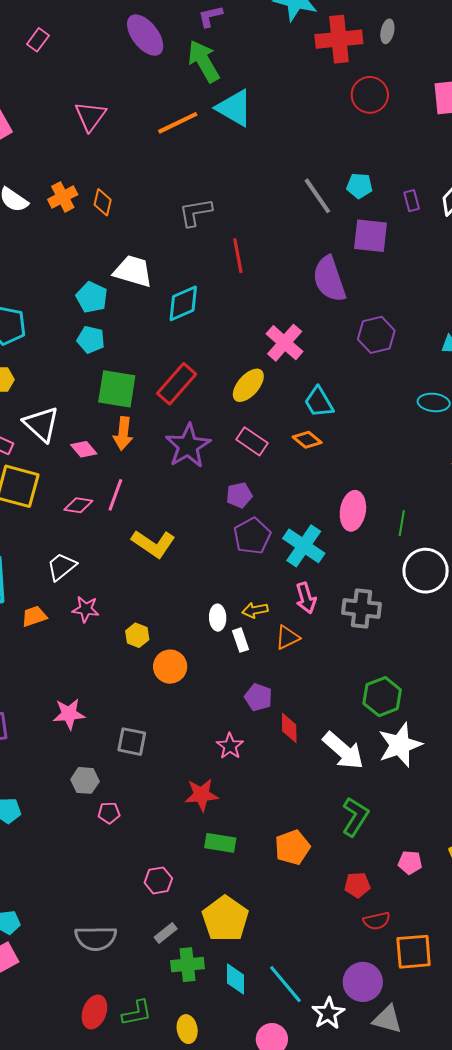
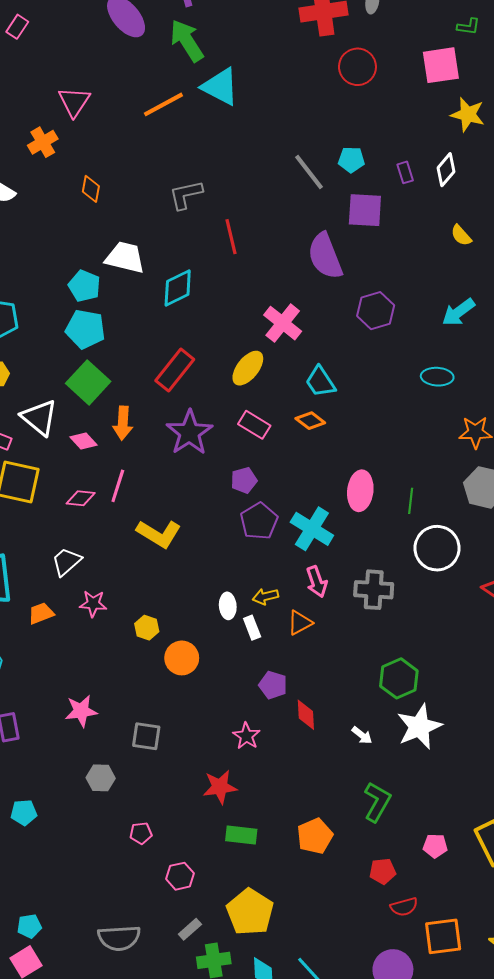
orange cross: (63, 197) -> (43, 142), moved
cyan pentagon: (91, 340) -> (85, 329), size x1.4
green square: (117, 389) -> (88, 382), moved, turned 36
white arrow: (343, 751) -> (362, 735), size x0.5
pink pentagon: (109, 813) -> (141, 833), moved

